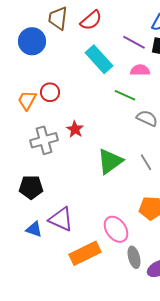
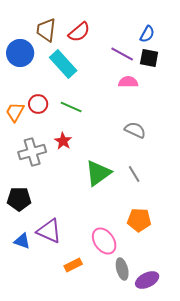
cyan rectangle: (99, 59) -> (63, 64), moved
green line: (125, 95) -> (71, 107), moved
orange rectangle: (85, 253) -> (73, 265), size x0.6

